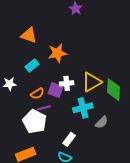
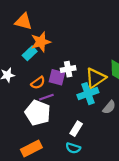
orange star: (57, 53) -> (41, 42), moved
yellow triangle: (92, 82) -> (95, 78), moved

